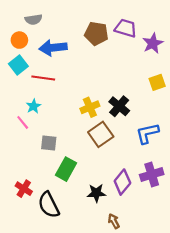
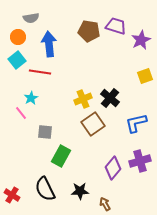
blue arrow: (53, 48) -> (49, 44), turned 90
red cross: (24, 189) -> (12, 195), moved
black star: (96, 193) -> (80, 191), moved

